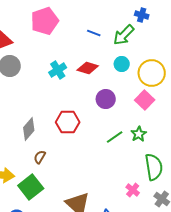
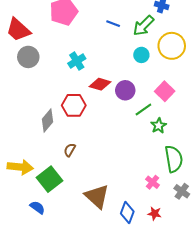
red diamond: (88, 68) -> (100, 84), moved
yellow circle: (152, 73) -> (172, 46), moved
red hexagon: (68, 122) -> (74, 105), moved
green line: (115, 137) -> (143, 109), moved
brown semicircle: (40, 157) -> (70, 150), moved

